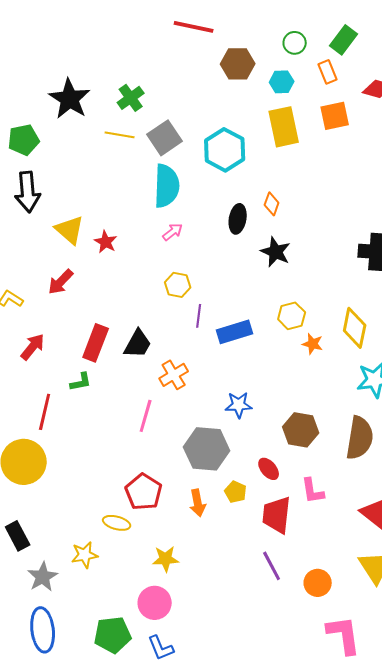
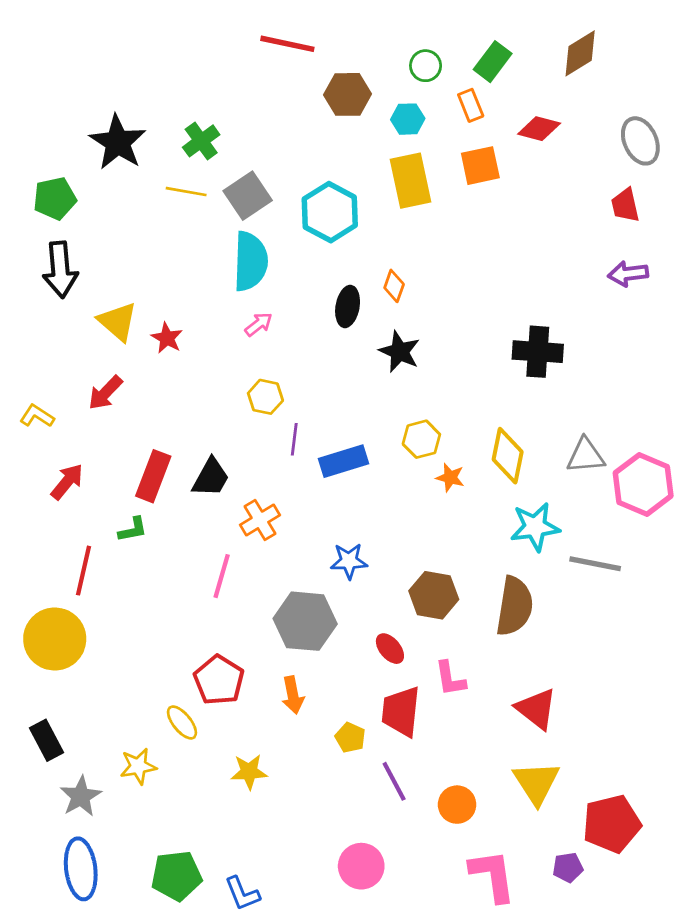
yellow pentagon: (236, 492) -> (350, 738), moved
yellow ellipse: (117, 523) -> (182, 722), turned 36
pink circle: (155, 603) -> (361, 866), moved

